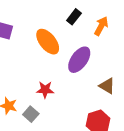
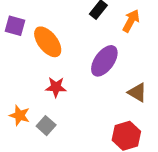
orange ellipse: (48, 42) -> (48, 42), moved
red star: (45, 90) -> (56, 87), moved

